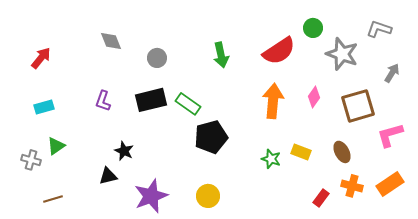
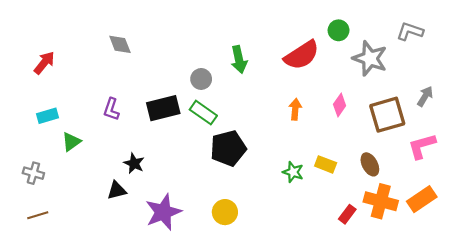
gray circle: (157, 58) -> (201, 79), moved
gray arrow: (392, 73) -> (425, 96), moved
orange arrow: (273, 101) -> (295, 109), size x0.6
green triangle: (56, 146) -> (71, 142), moved
orange cross: (352, 186) -> (381, 201), size x1.4
brown line: (53, 199) -> (38, 215), moved

